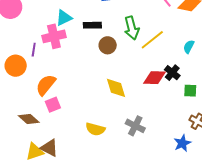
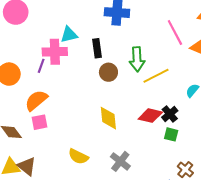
black rectangle: (92, 25) -> (97, 48), turned 72
purple line: (34, 50) -> (41, 66), moved
green square: (190, 91) -> (171, 134), moved

